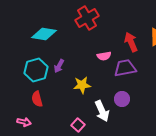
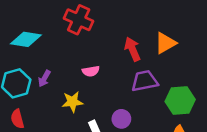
red cross: (87, 18) -> (79, 20), turned -35
pink semicircle: (104, 56) -> (91, 71), moved
purple trapezoid: (125, 68) -> (145, 81), moved

